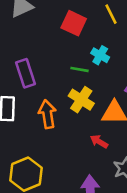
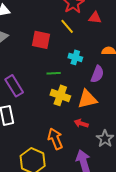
cyan cross: (100, 55) -> (75, 57), moved
orange arrow: (47, 114) -> (55, 139), moved

